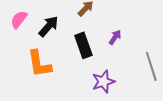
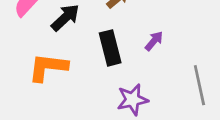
orange L-shape: (39, 64) -> (48, 67), turned 100

